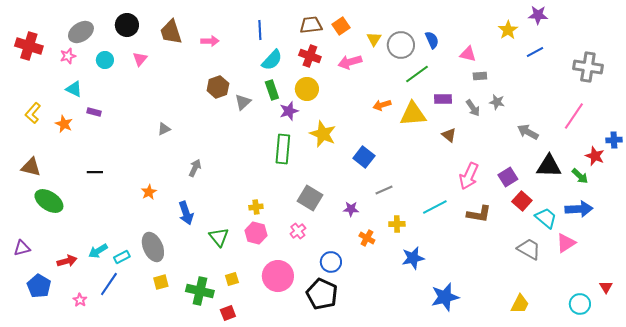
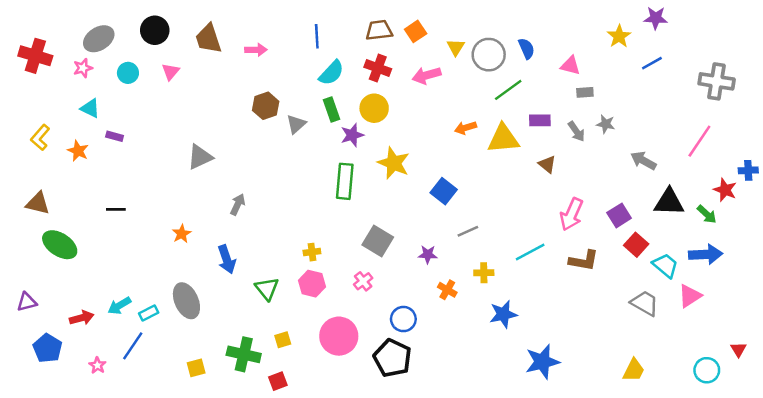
gray triangle: (164, 129) -> (200, 157), size x1.6
yellow square: (161, 282) -> (196, 368), moved

